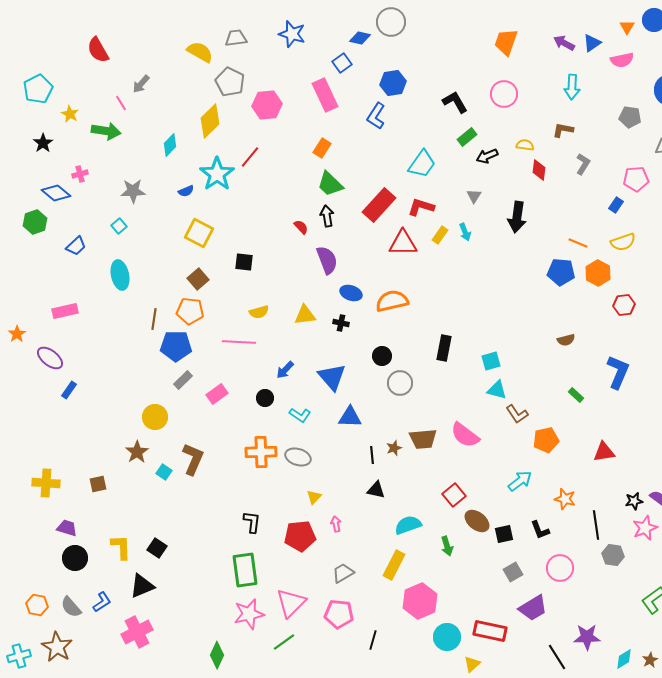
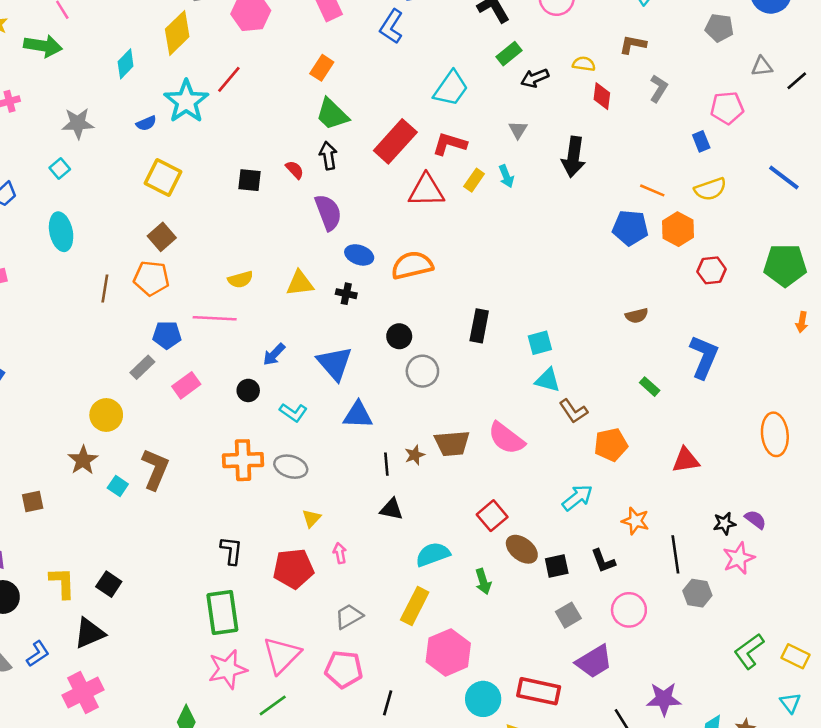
blue rectangle: (616, 205) -> (701, 141), turned -56
black square: (244, 262) -> (249, 180), moved
blue pentagon: (176, 346) -> (167, 335), moved, size x0.7

